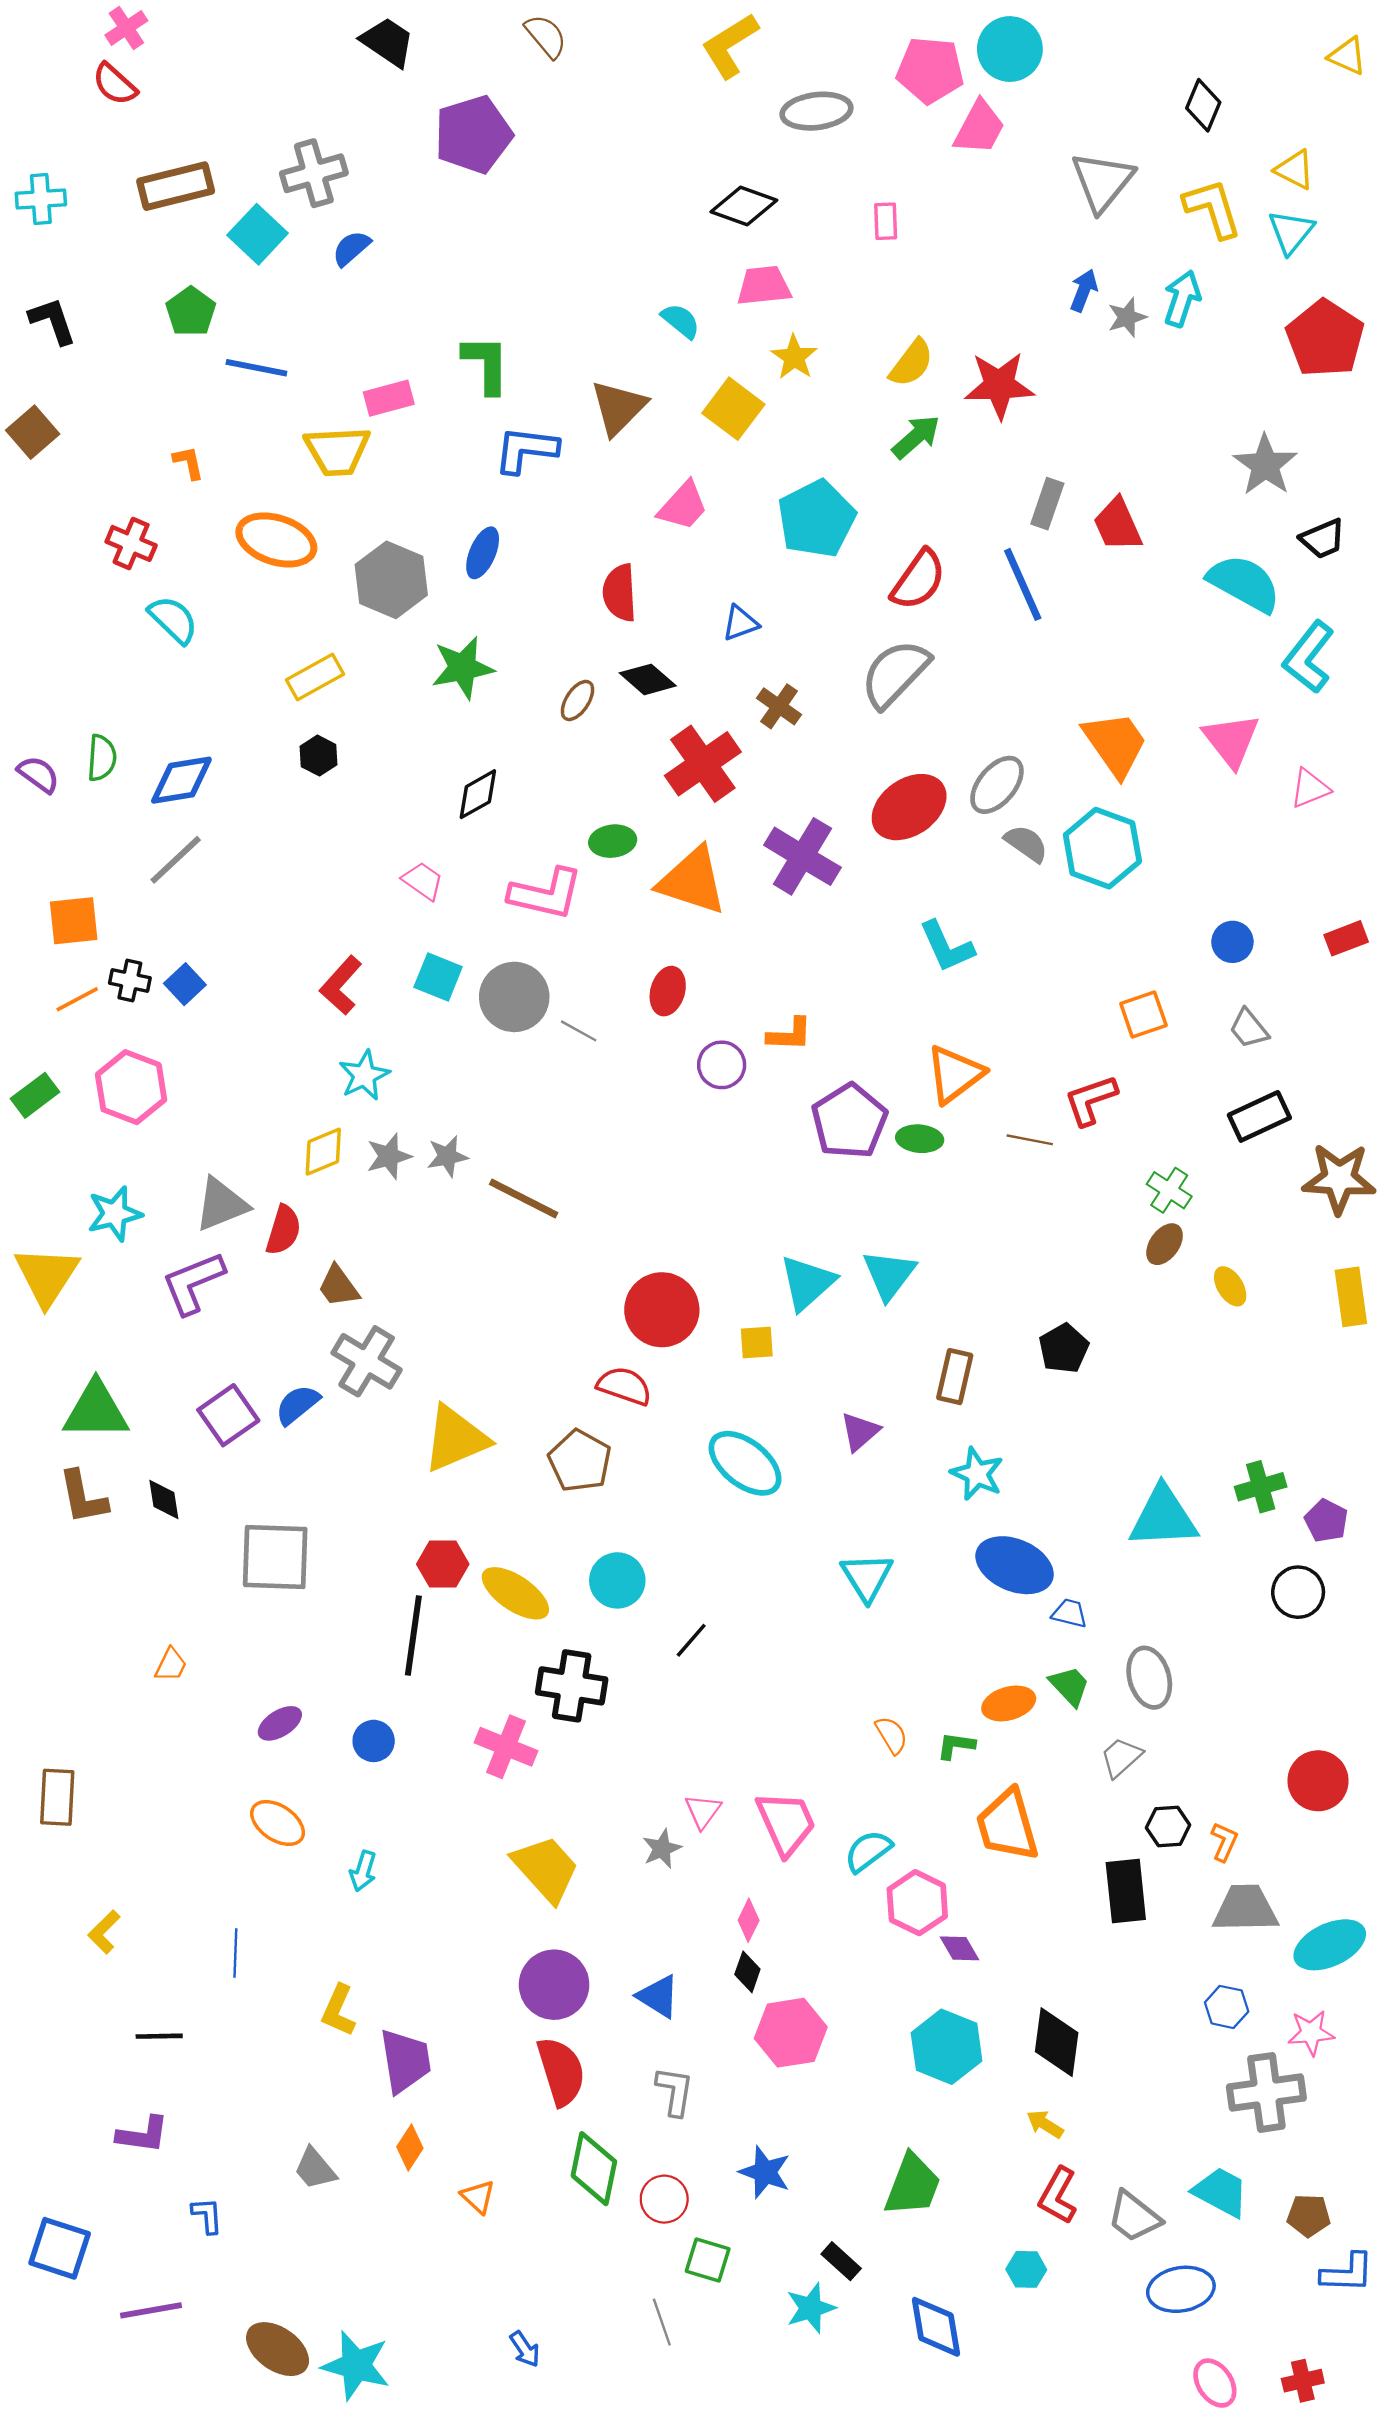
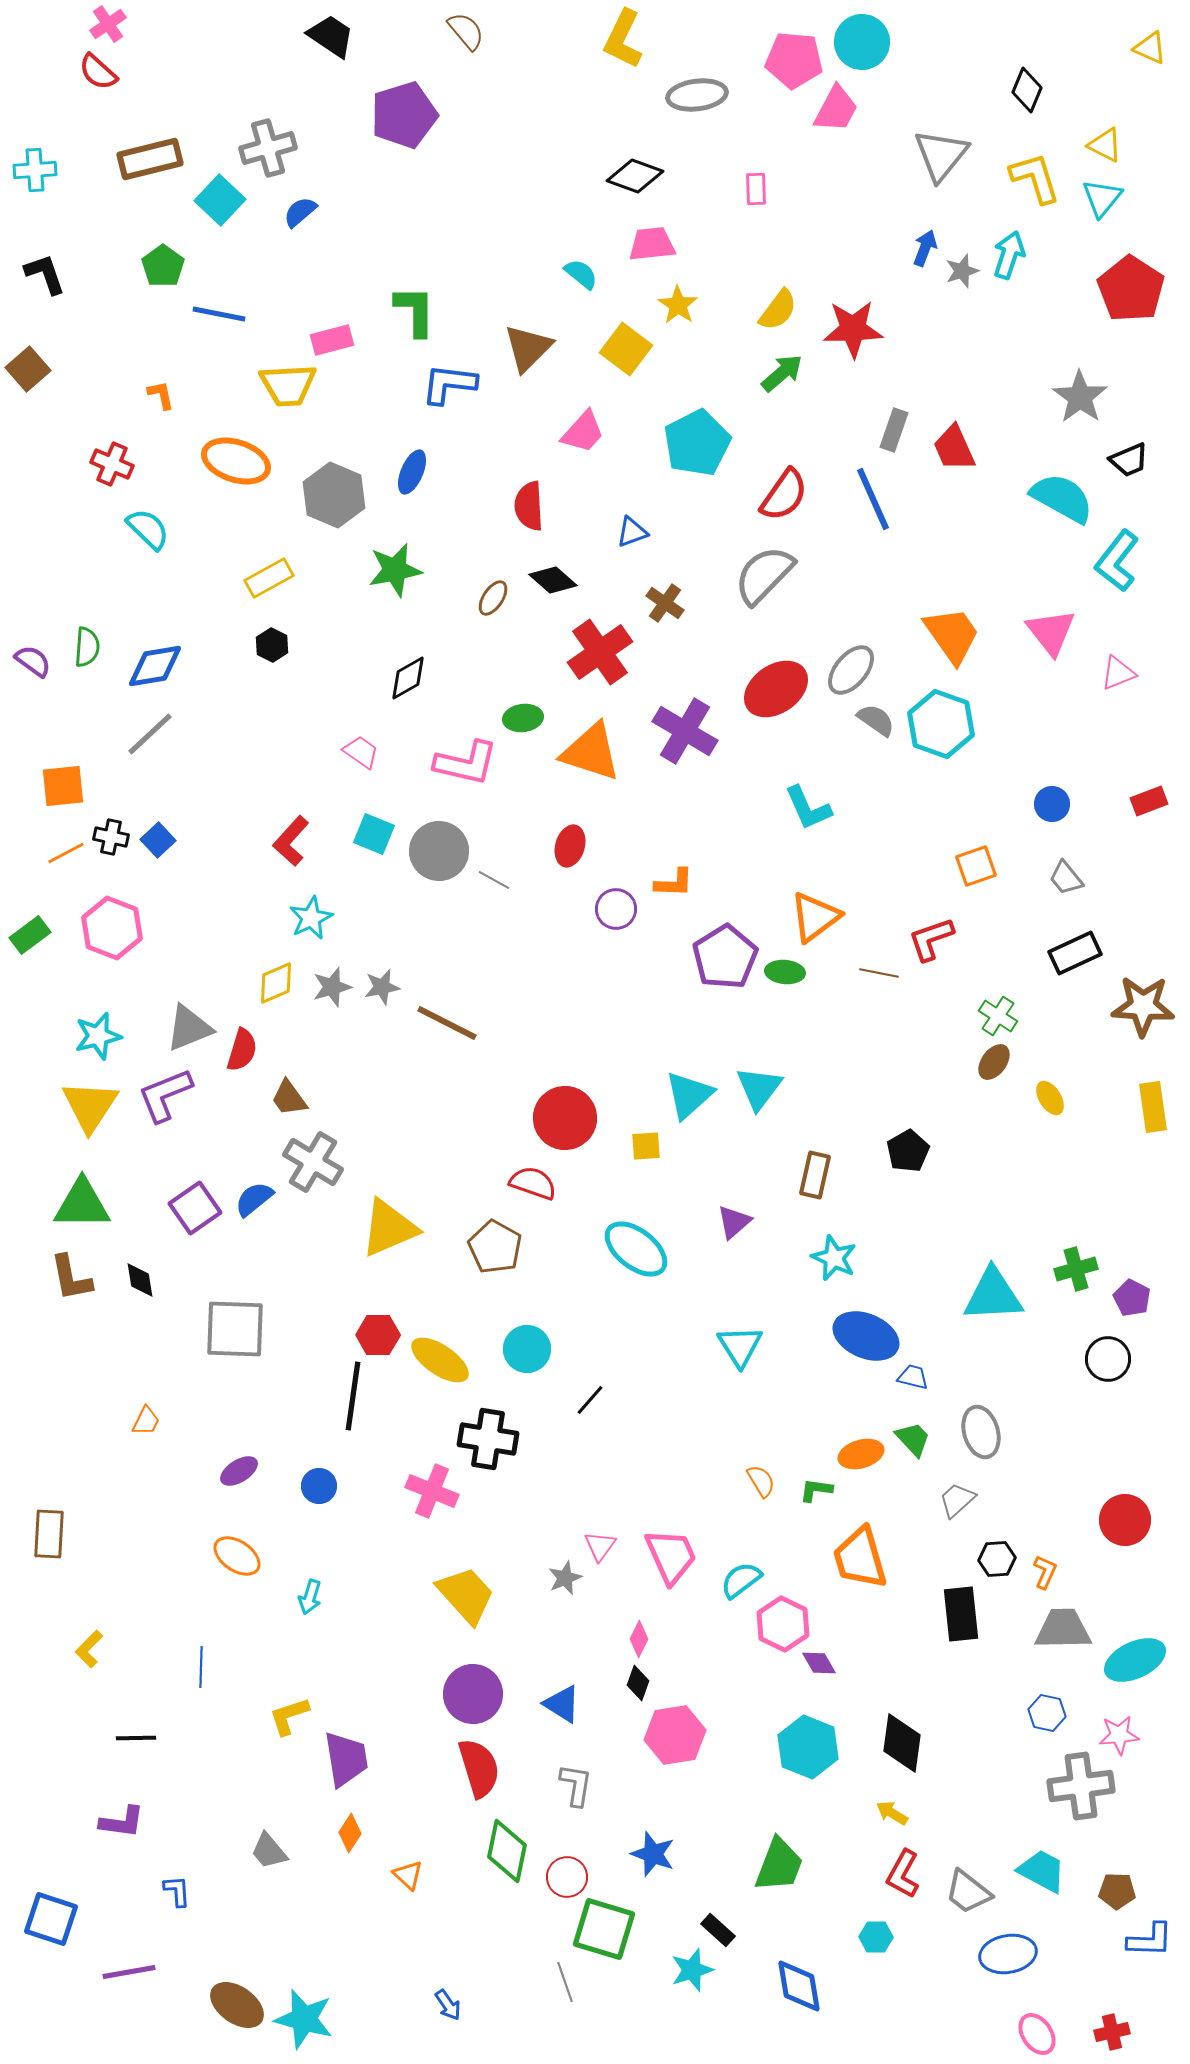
yellow L-shape: (730, 46) -> (623, 39), turned -32
yellow triangle: (47, 1276) -> (90, 1106), moved
yellow L-shape: (338, 2010) -> (289, 1716), turned 48
green square: (708, 2260) -> (604, 1929), size x1.6

